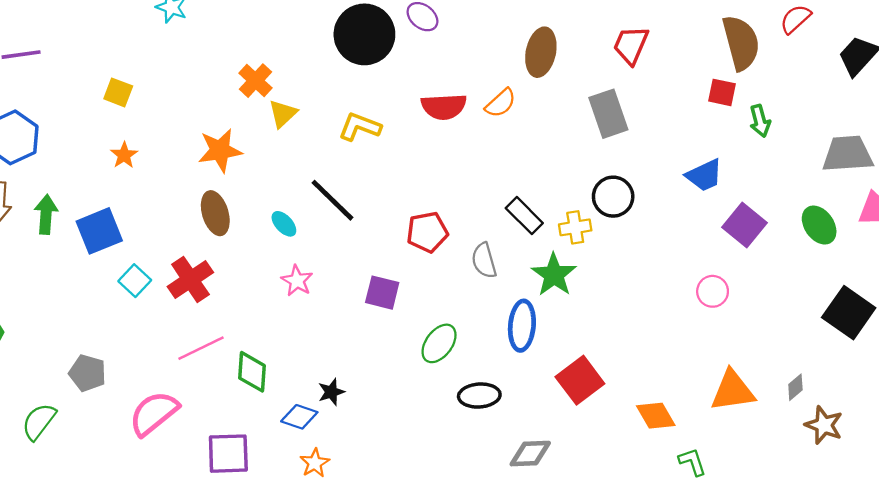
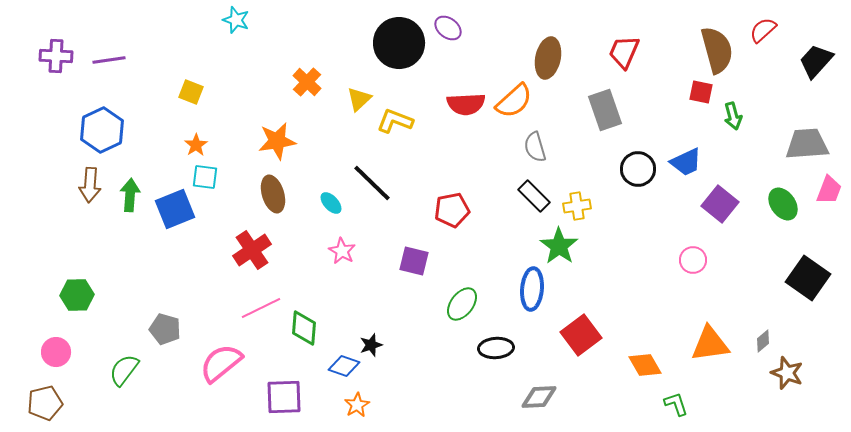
orange semicircle: (501, 103) -> (514, 101), size x1.4
yellow triangle: (283, 114) -> (359, 99), moved
black circle: (613, 197) -> (638, 169), moved
gray semicircle: (484, 261) -> (535, 147), moved
cyan square: (135, 281) -> (205, 177), moved, turned -36

